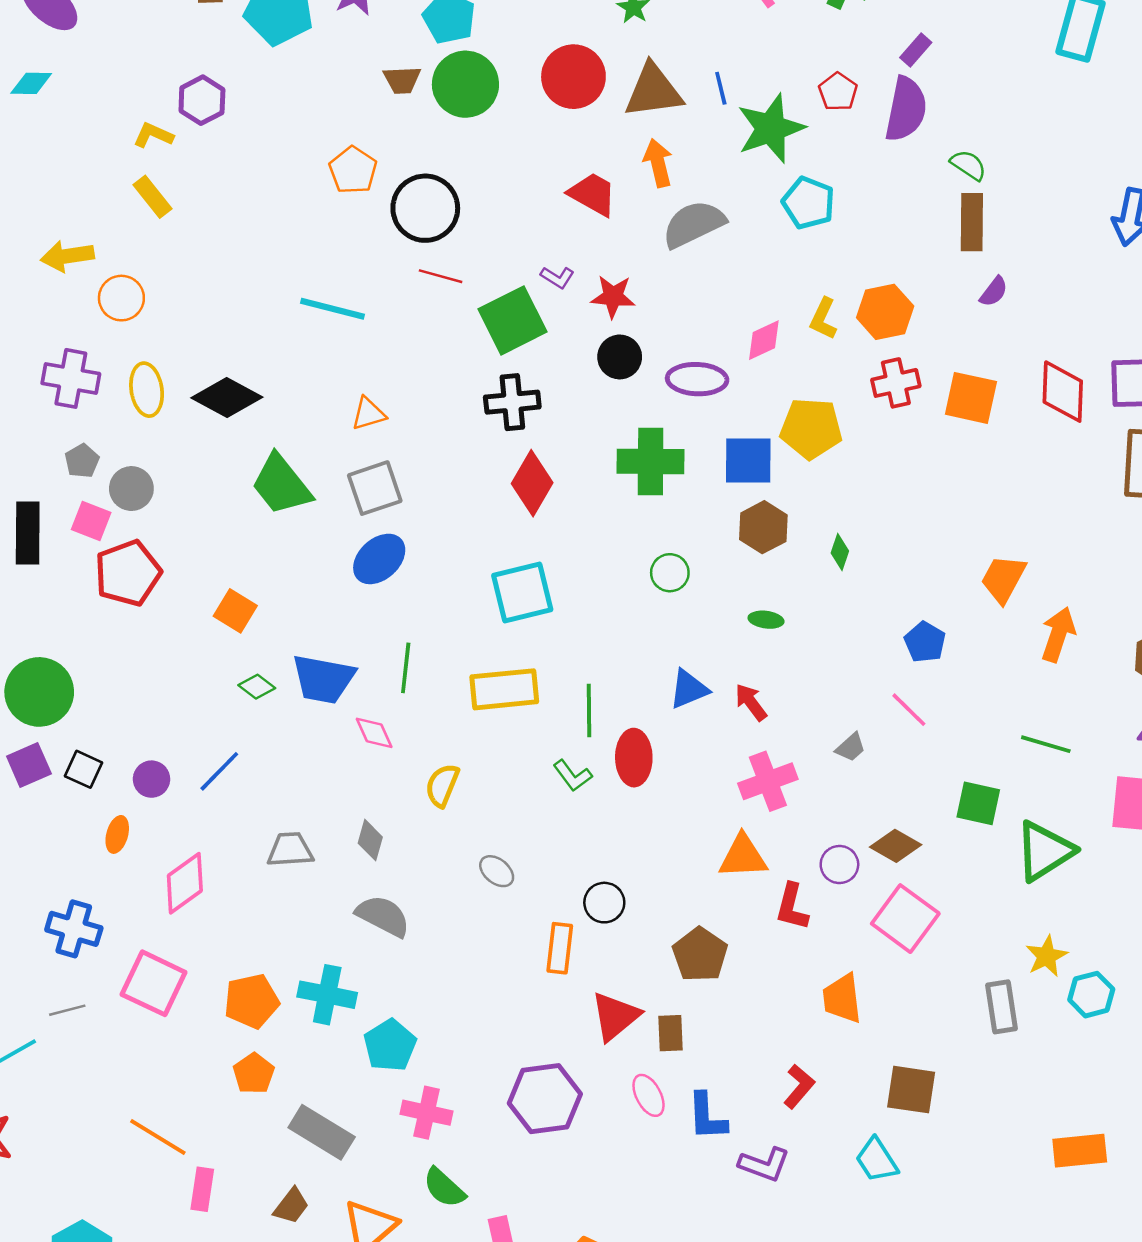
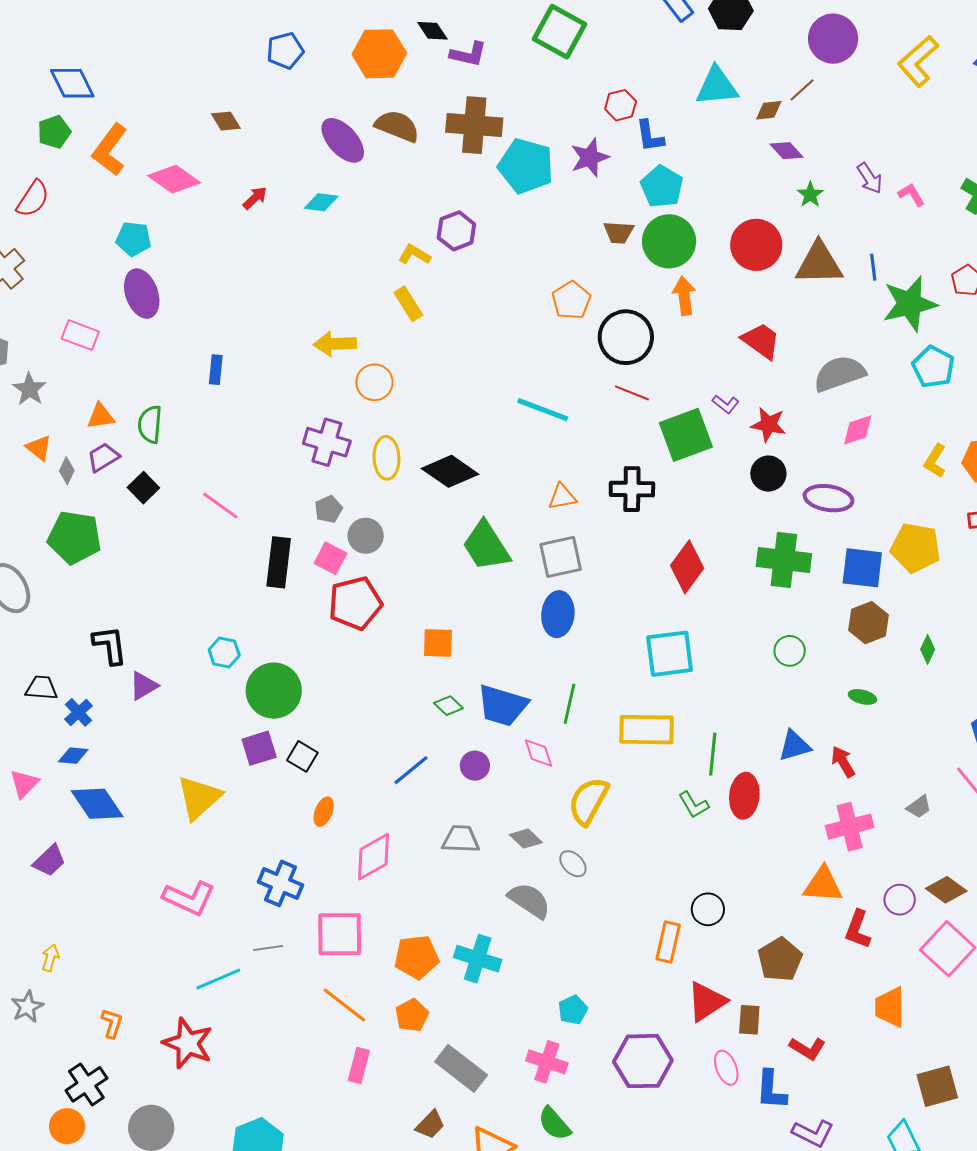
orange arrow: (658, 163) -> (684, 296), moved
pink diamond: (764, 340) -> (858, 430), moved
black cross: (512, 402) -> (632, 489), moved
blue ellipse: (379, 559) -> (558, 614), turned -48
orange square: (235, 611) -> (438, 643), turned -36
purple circle: (151, 779) -> (475, 766), moved
yellow semicircle: (442, 785) -> (588, 801), size x1.4
gray diamond: (370, 840) -> (526, 839), turned -68
gray ellipse: (497, 871) -> (573, 864), moved
pink square: (154, 983) -> (340, 934), turned -32
cyan pentagon: (390, 1045) -> (573, 1010), moved, size x0.7
red L-shape: (799, 1086) -> (808, 1048), moved, turned 75
brown square: (911, 1090) -> (937, 1086), turned -30
orange line: (158, 1137) -> (344, 1005), moved
pink rectangle: (202, 1189) -> (359, 1065), moved

